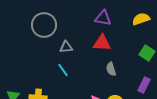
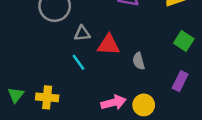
red triangle: (102, 43) -> (109, 45), moved

